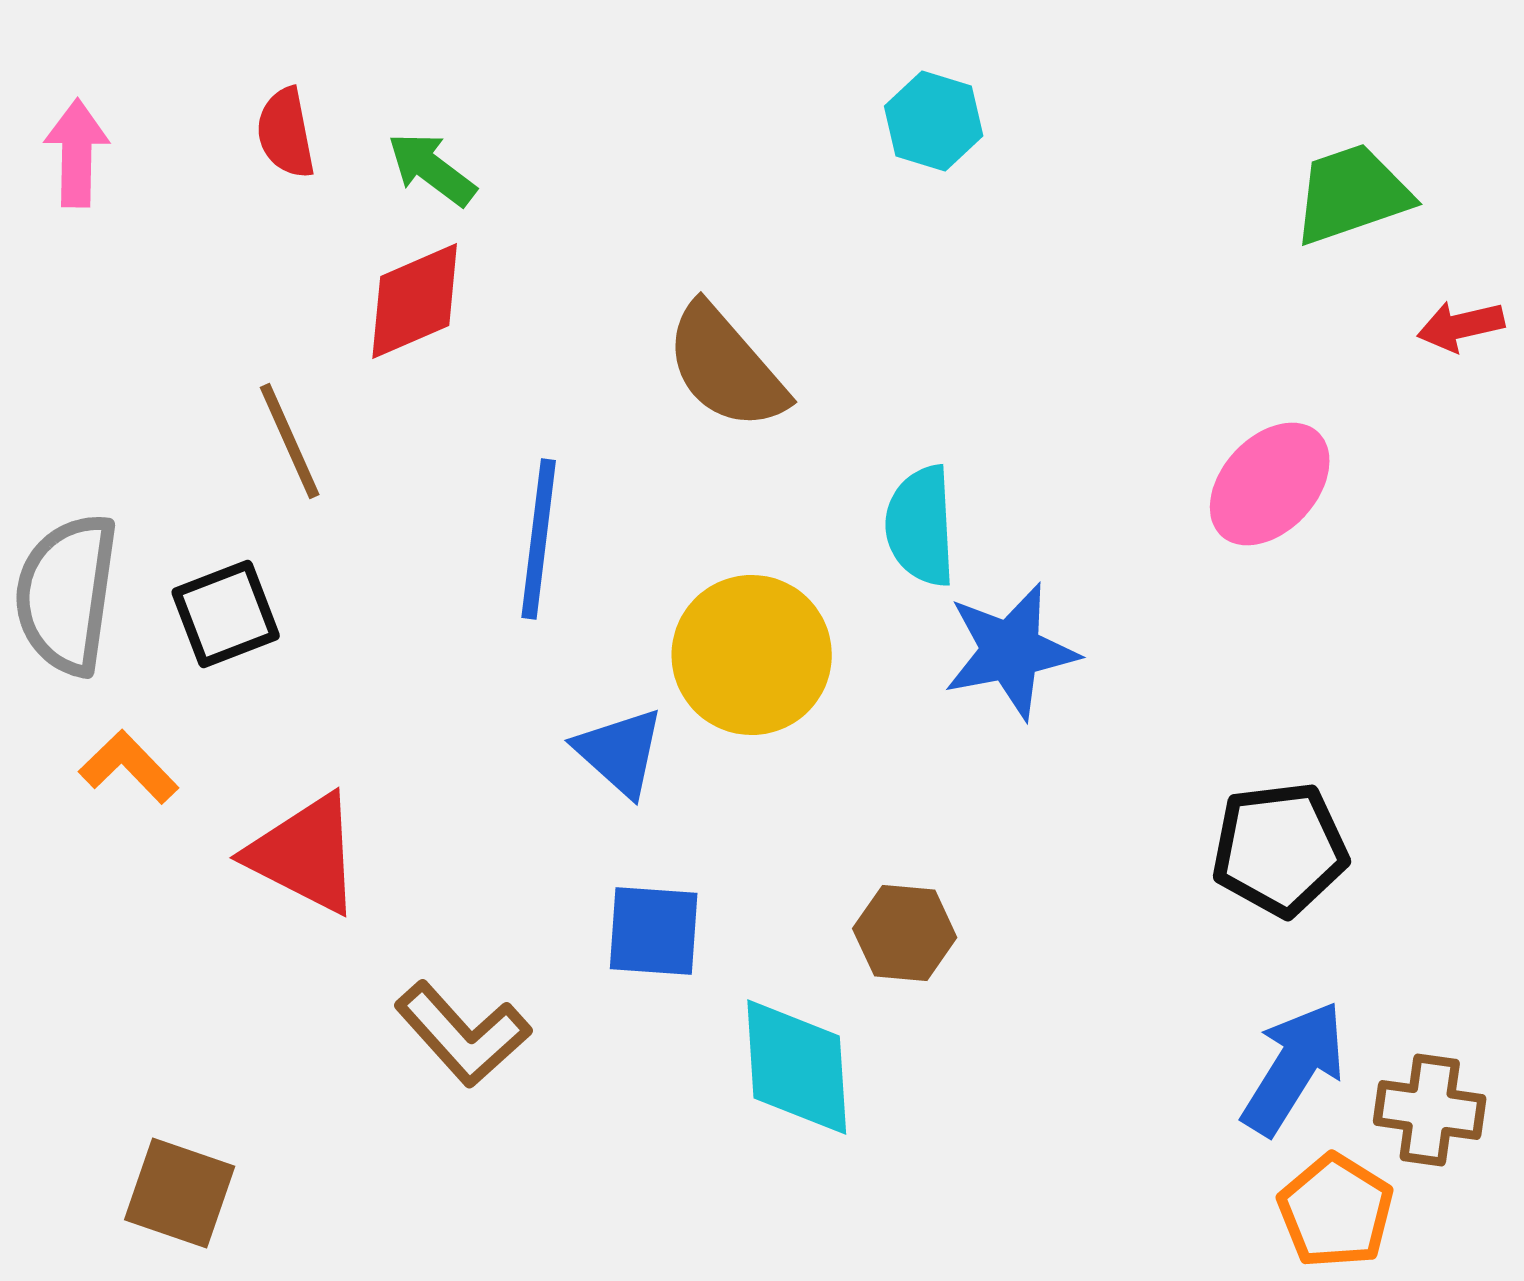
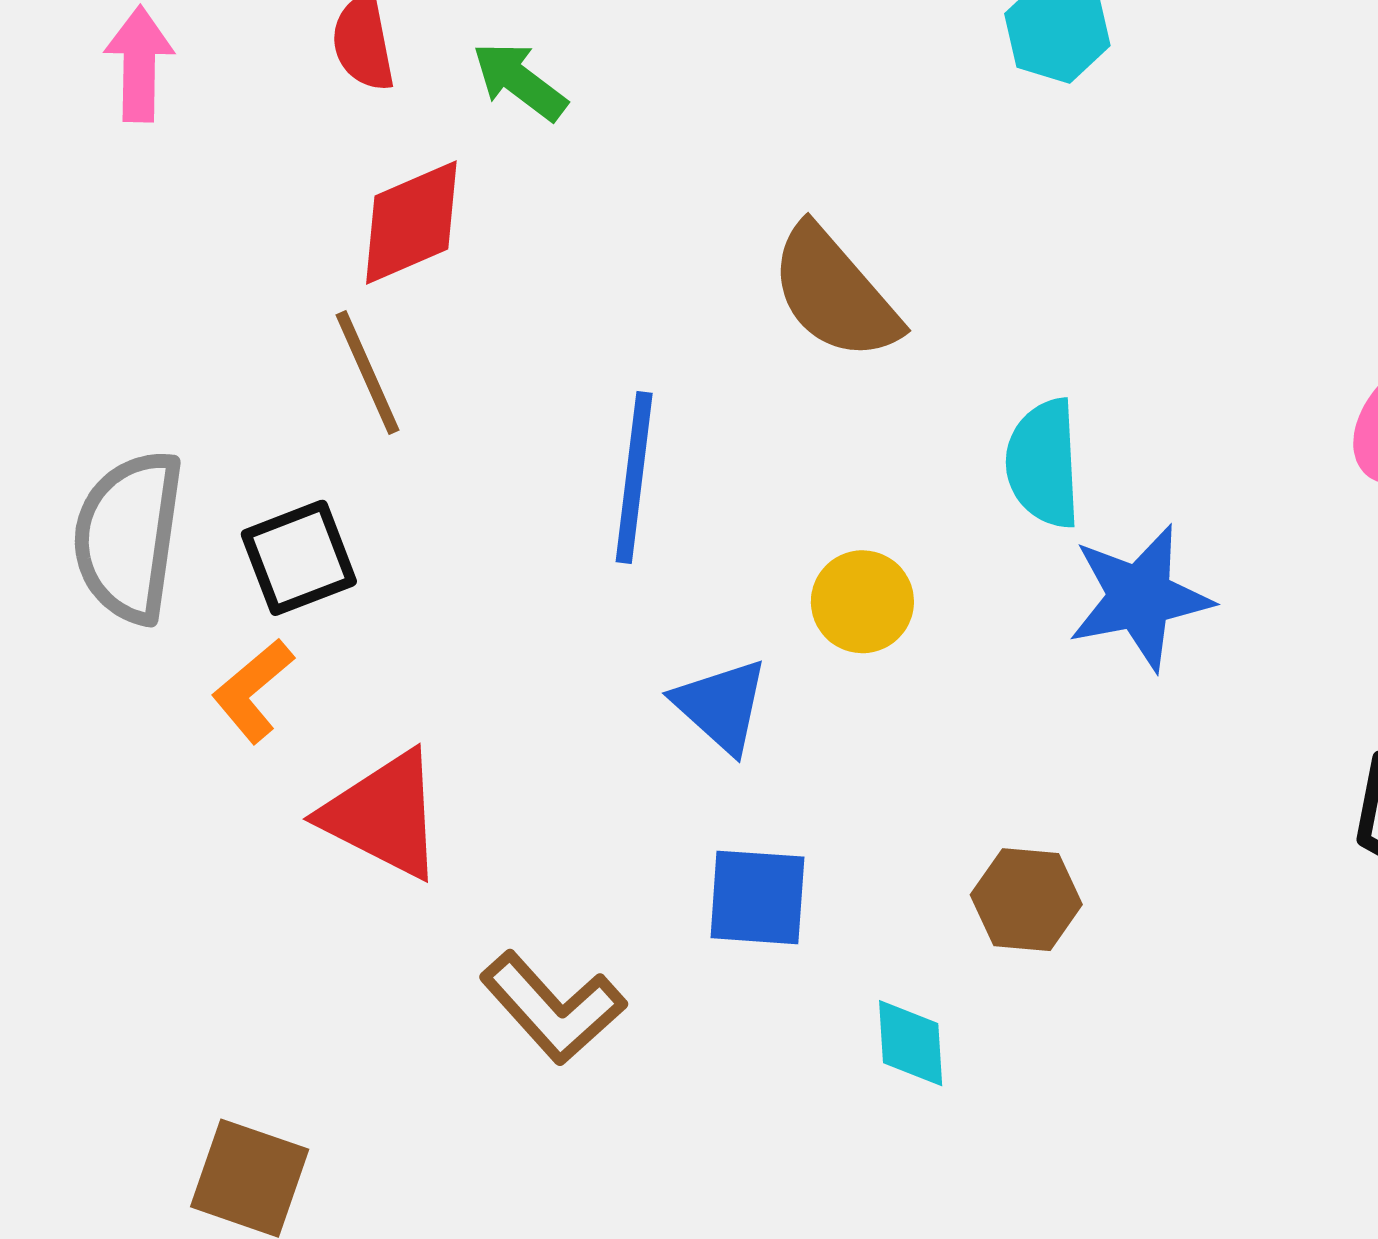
red diamond: (415, 301) -> (411, 222), moved
yellow circle: (752, 655) -> (862, 602), size x0.6
orange L-shape: (129, 767) -> (253, 691), moved, turned -86
cyan diamond: (797, 1067) -> (911, 1043), size x0.6

